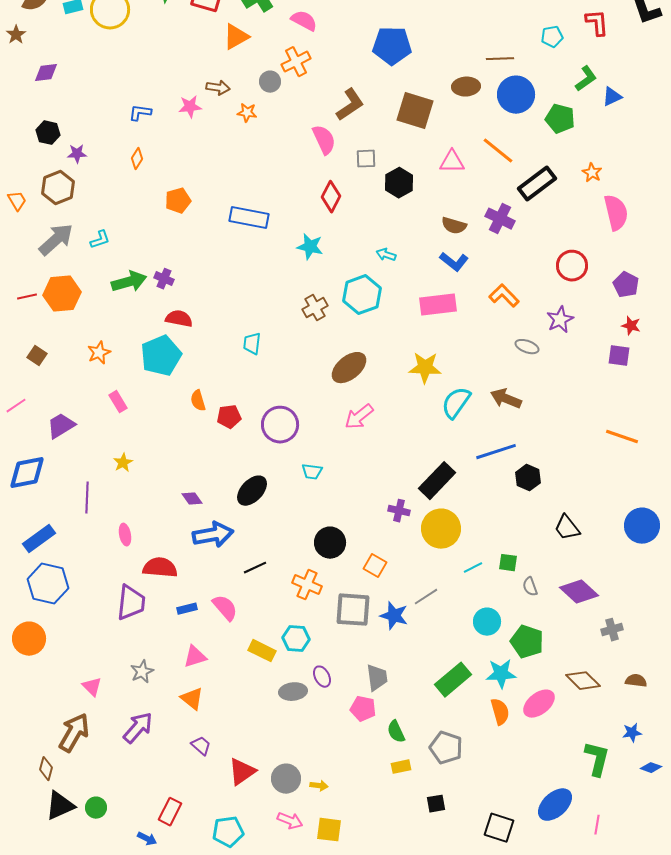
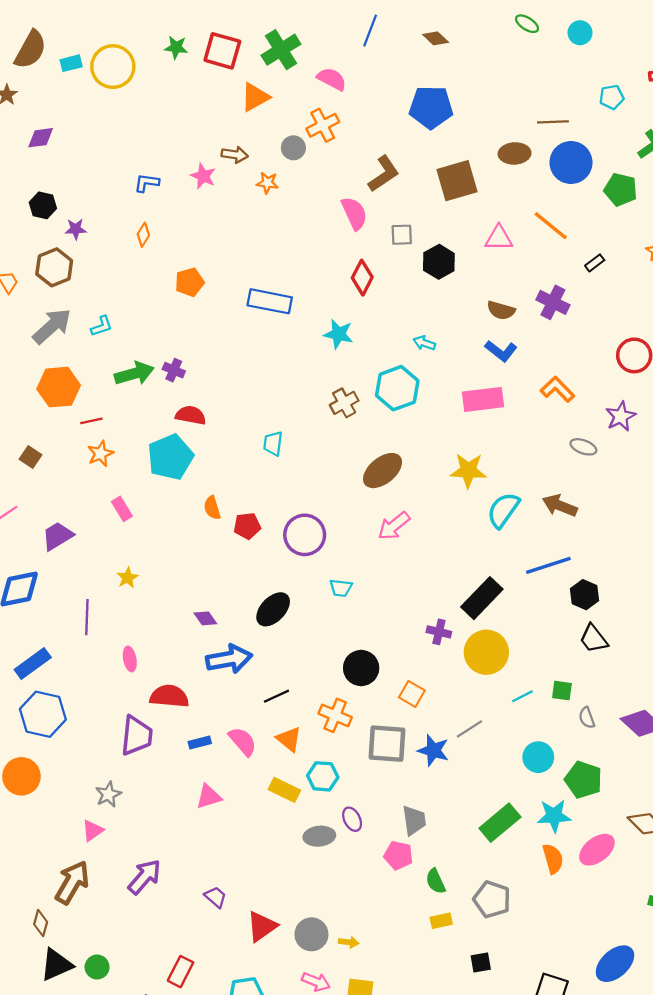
pink star: (190, 107) -> (203, 176), turned 30
brown square: (415, 111) -> (457, 181), turned -33
black rectangle: (537, 184) -> (595, 263), size x0.5
red line: (27, 297) -> (91, 421), moved
black trapezoid: (567, 528) -> (594, 639), moved
gray star: (142, 672) -> (108, 794), moved
pink triangle: (92, 687) -> (93, 831), turned 40
orange triangle: (192, 699) -> (289, 739), moved

